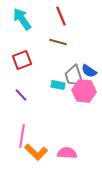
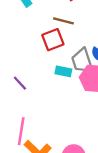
red square: (22, 60) -> (53, 40), moved

